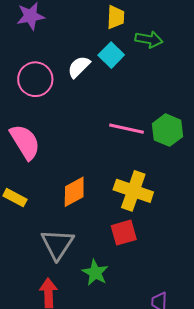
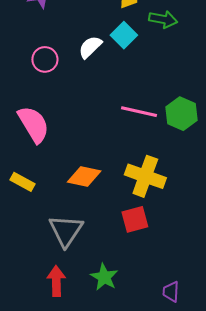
pink circle: (35, 79) -> (45, 59), size x0.7
orange diamond: (74, 192) -> (84, 176), turned 40
green star: (95, 273) -> (104, 277), moved

